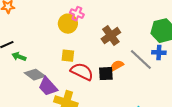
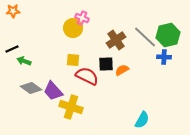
gray line: (141, 60) -> (145, 37), moved
black square: (106, 74) -> (106, 64), moved
gray diamond: (35, 75) -> (31, 88), moved

